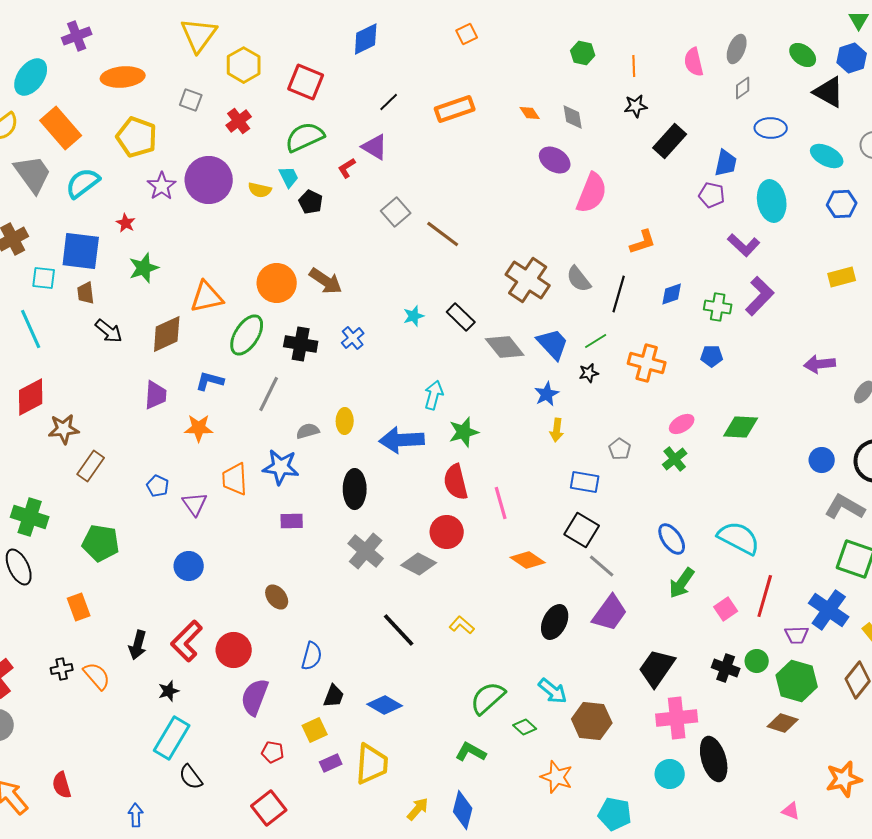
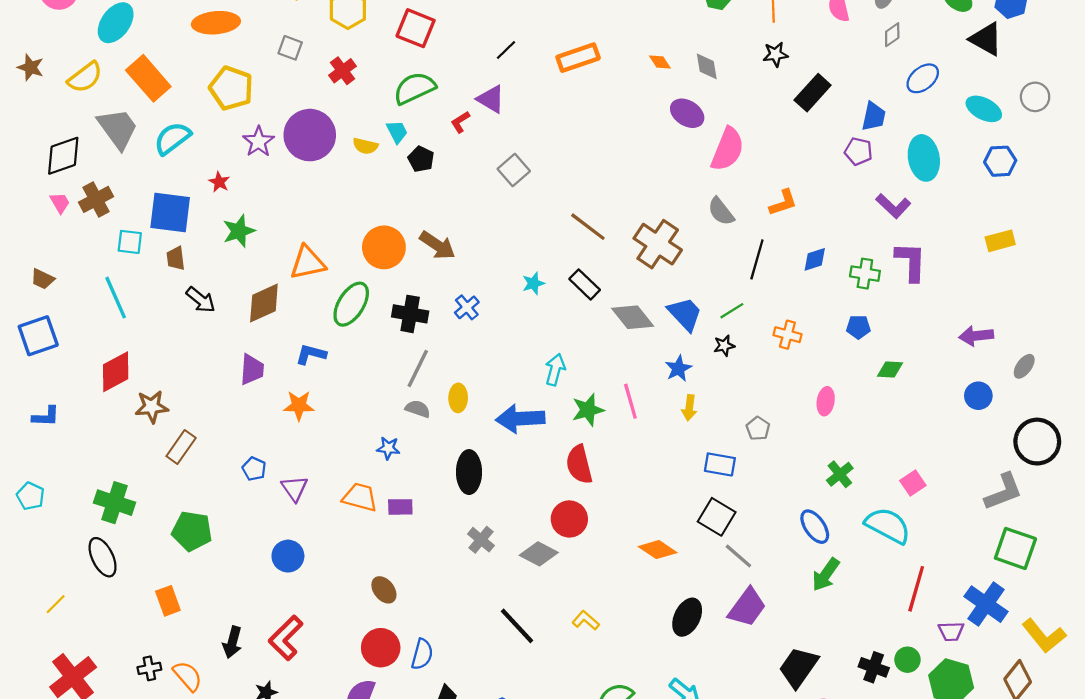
blue ellipse: (771, 128) -> (923, 78), turned -40
brown line: (443, 234) -> (588, 227), moved
gray semicircle: (579, 279) -> (721, 211), moved
purple L-shape: (760, 296) -> (911, 262), turned -42
orange cross: (647, 363) -> (787, 335), size x0.7
gray line: (269, 394) -> (418, 368), moved
pink ellipse: (682, 424) -> (826, 401), turned -50
green diamond: (741, 427) -> (890, 370), moved, size x0.7
gray semicircle: (308, 431) -> (418, 409), turned 35
green cross: (675, 459) -> (840, 474), moved
blue circle: (822, 460) -> (978, 396), moved
blue star: (281, 467) -> (388, 448), size x0.6
orange trapezoid: (235, 479) -> (360, 497), moved, turned 108
pink line: (501, 503) -> (630, 401), moved
gray L-shape: (845, 507) -> (1003, 492), turned 129
gray cross: (366, 551) -> (481, 540), size x0.7
pink square: (726, 609) -> (913, 483), moved
red circle: (234, 650) -> (381, 648), moved

